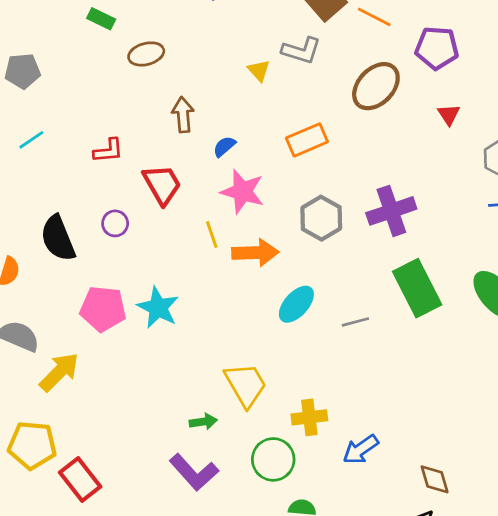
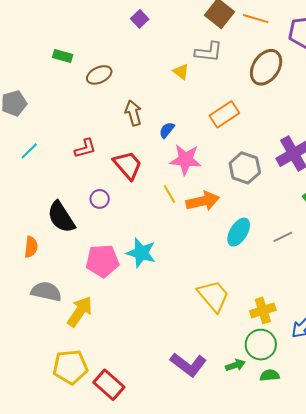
green arrow: (203, 422) -> (235, 365), moved
green circle: (273, 459) -> (261, 345), moved

